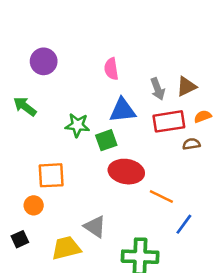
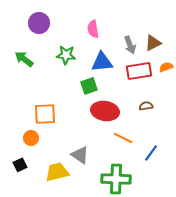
green star: (77, 125) -> (66, 55), moved
brown semicircle: (191, 144) -> (146, 106), moved
orange line: (161, 197) -> (123, 138), moved

